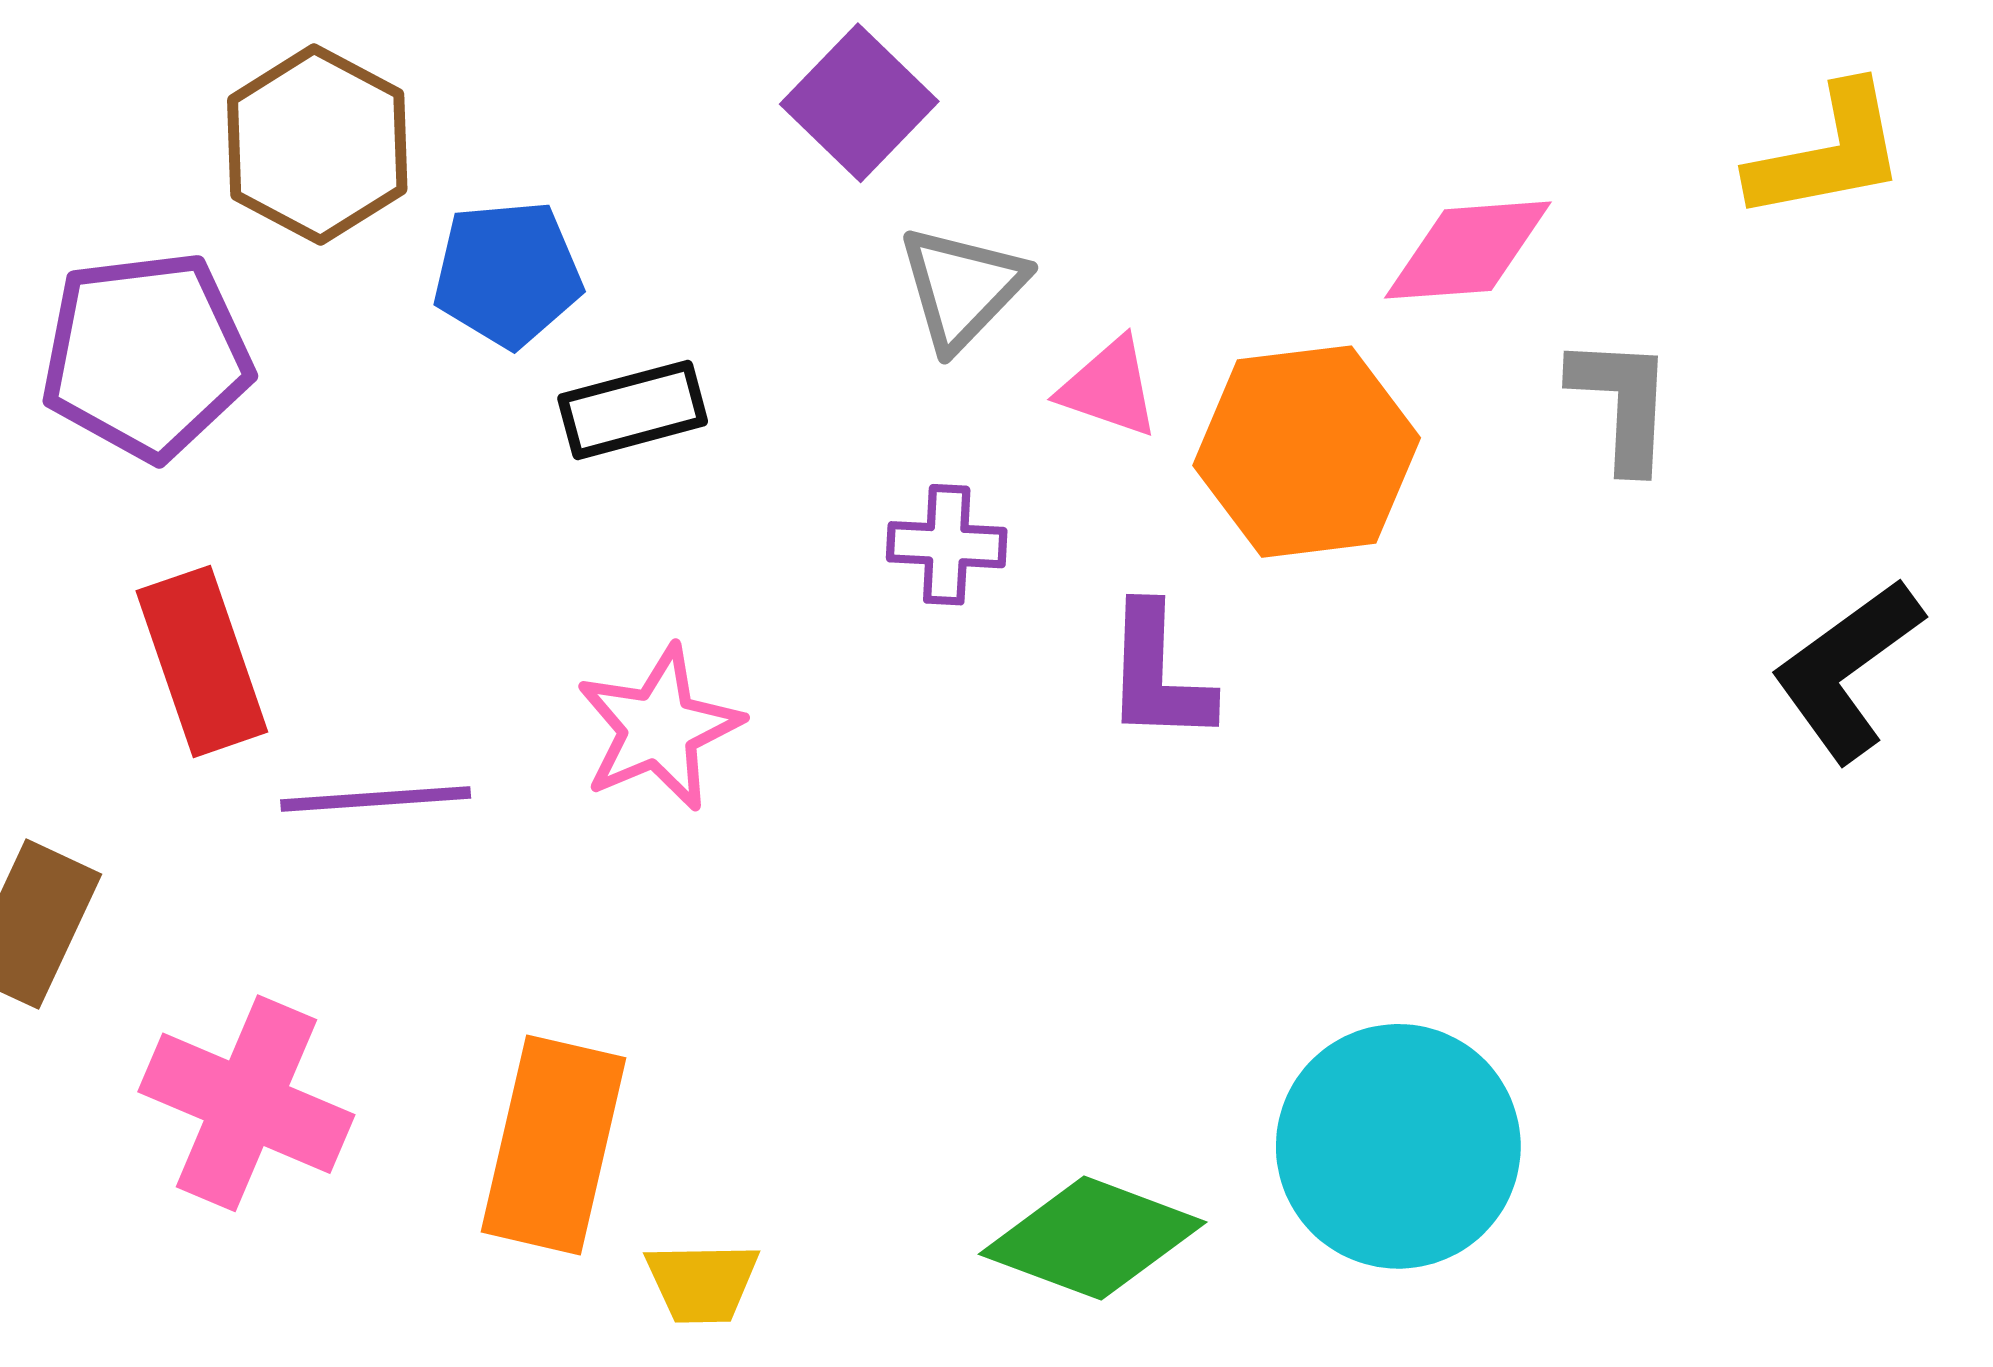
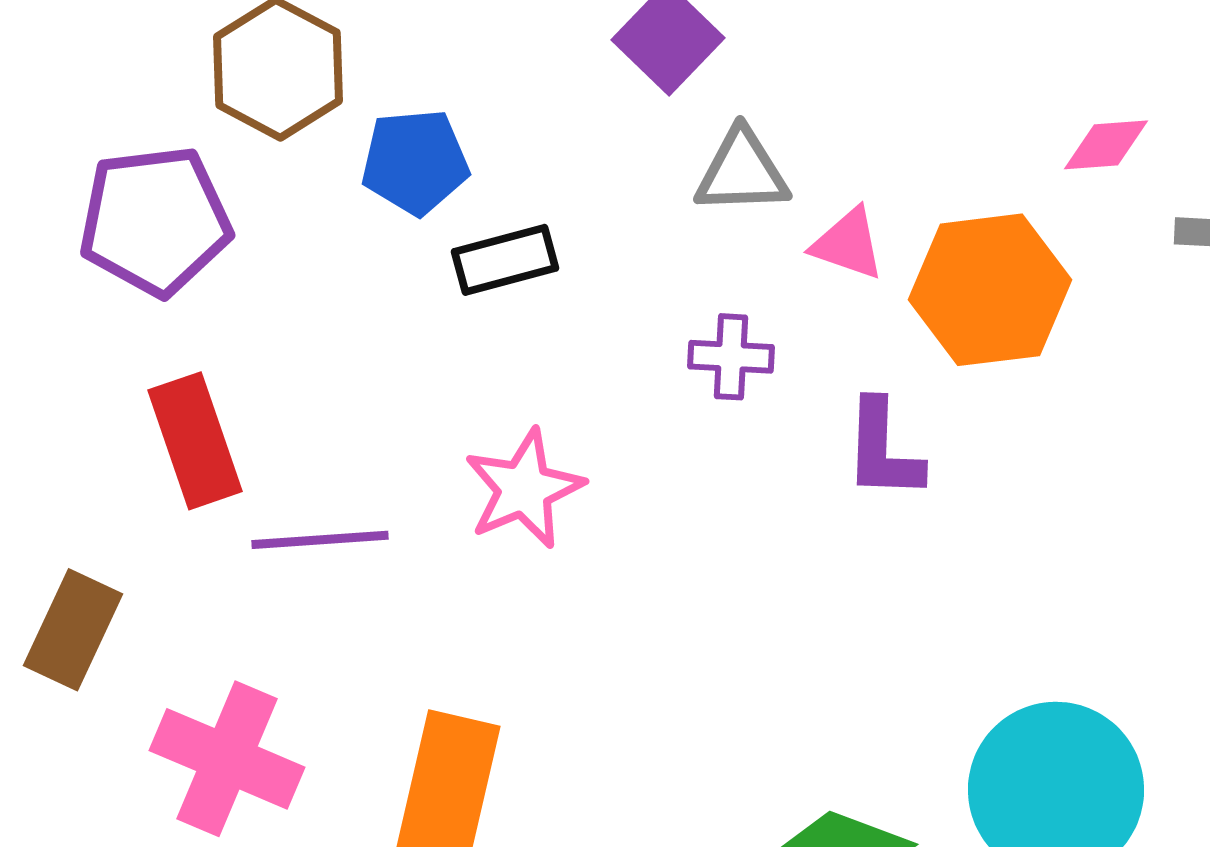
pink diamond: (1468, 250) -> (1106, 145), size x0.7
gray triangle: (962, 288) -> (742, 172), turned 44

